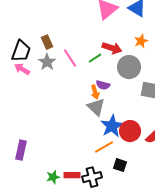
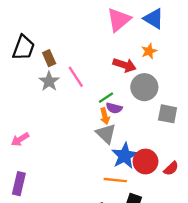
orange star: (141, 41) -> (149, 51), moved
black trapezoid: (21, 51) -> (24, 48), moved
green line: (95, 58) -> (106, 98), moved
pink arrow: (22, 69) -> (20, 139), moved, turned -63
orange line: (104, 147) -> (115, 180), turned 36

